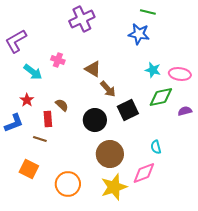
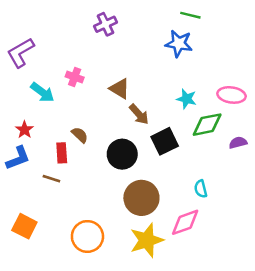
purple cross: (82, 19) -> (105, 24), size x0.7
cyan star: (153, 70) -> (186, 99), moved
red star: (27, 100) -> (24, 130), moved
orange square: (29, 169) -> (24, 226), moved

